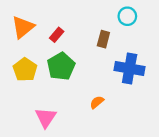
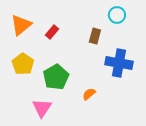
green pentagon: (61, 66) -> (56, 77), moved

